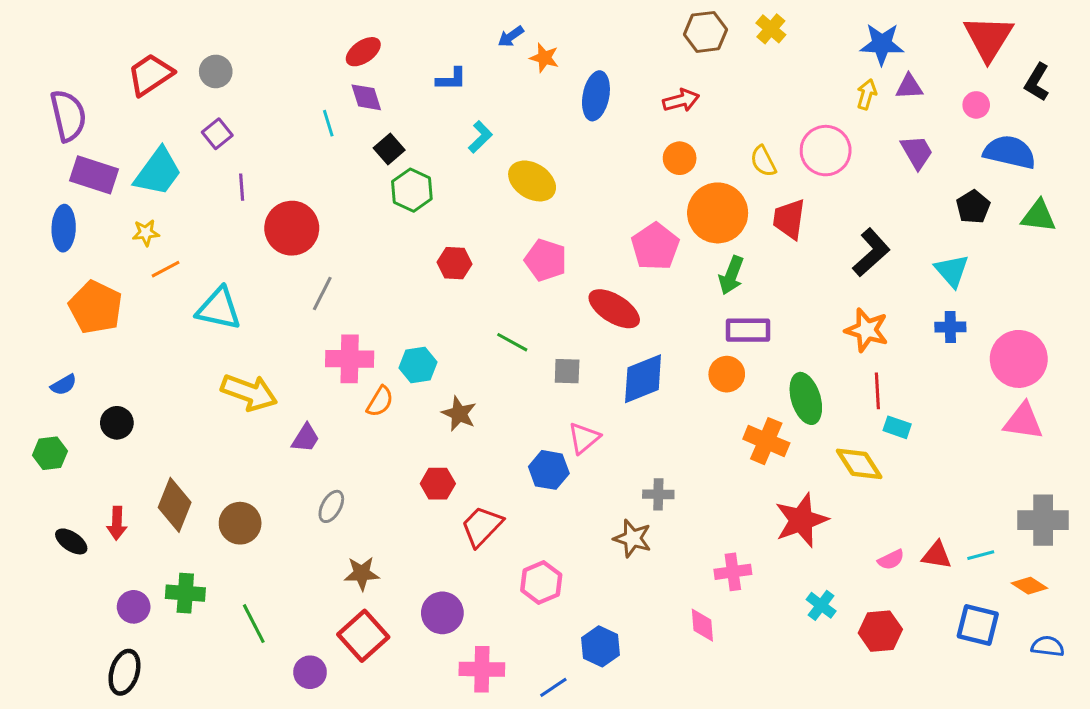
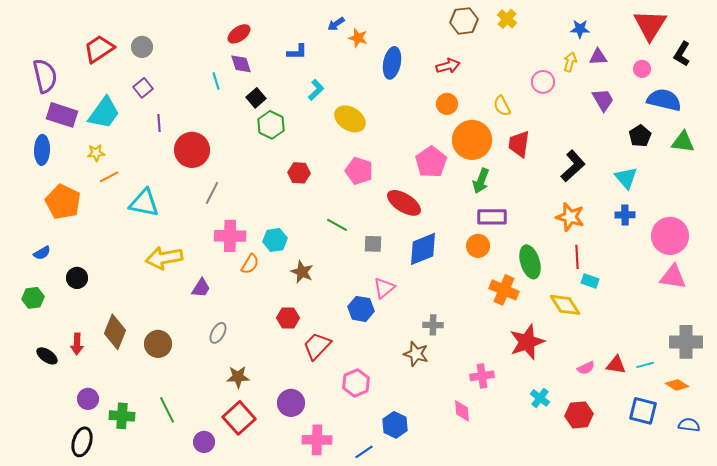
blue star: (882, 44) -> (580, 29), size x0.7
pink circle: (826, 151) -> (543, 82), moved, size x0.7
yellow arrow: (249, 392) -> (164, 258), turned 150
green cross: (185, 593) -> (122, 416), moved

